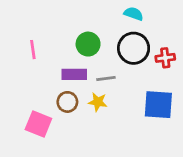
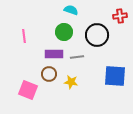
cyan semicircle: (134, 14) -> (71, 10), moved
red cross: (165, 58) -> (120, 16), moved
yellow star: (98, 102) -> (71, 82), moved

